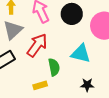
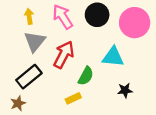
green semicircle: (54, 67) -> (86, 76), turned 48

